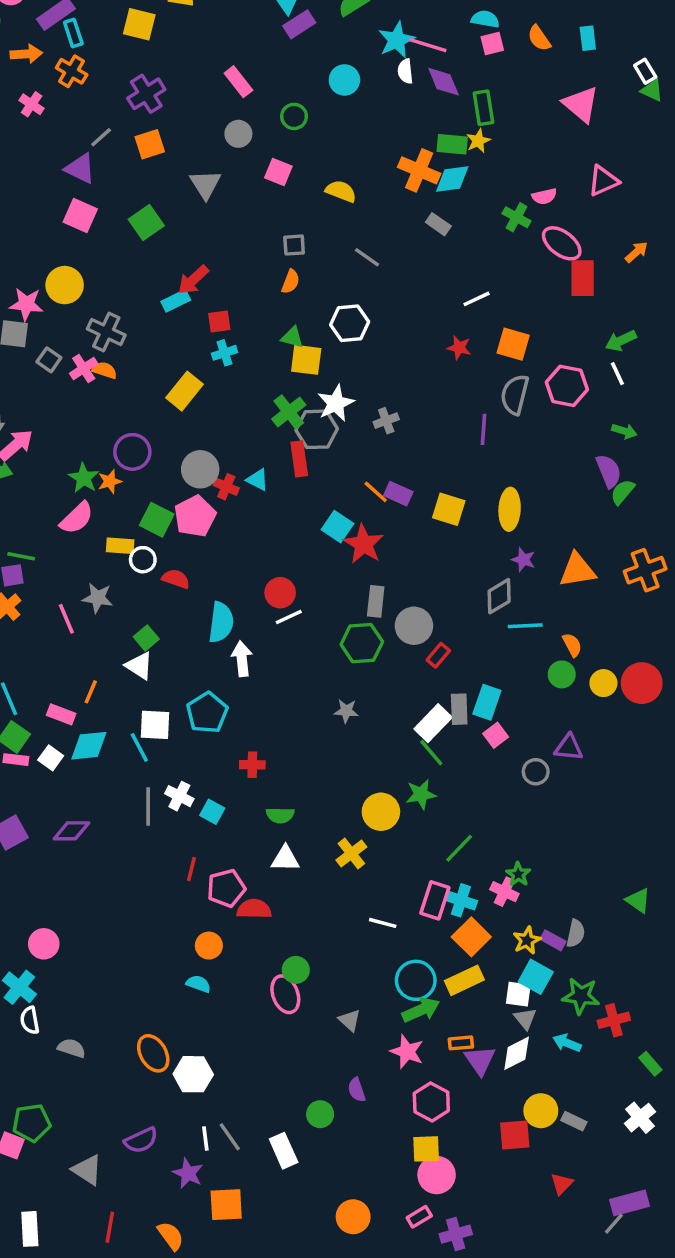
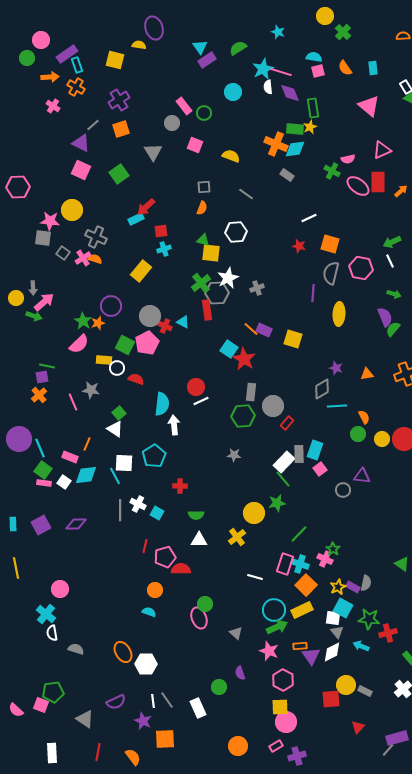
pink rectangle: (238, 82) -> (184, 106), moved
red rectangle: (583, 278) -> (378, 182), moved
yellow ellipse: (510, 509) -> (339, 314), moved
orange triangle: (577, 570) -> (367, 374), size x0.6

